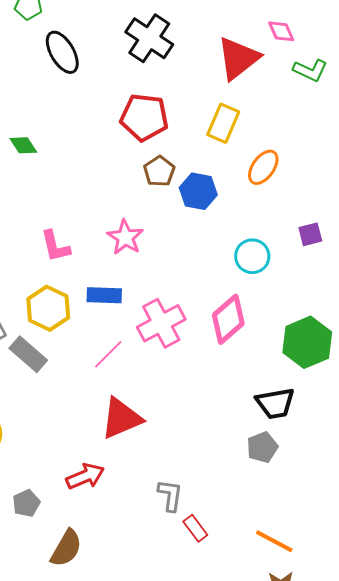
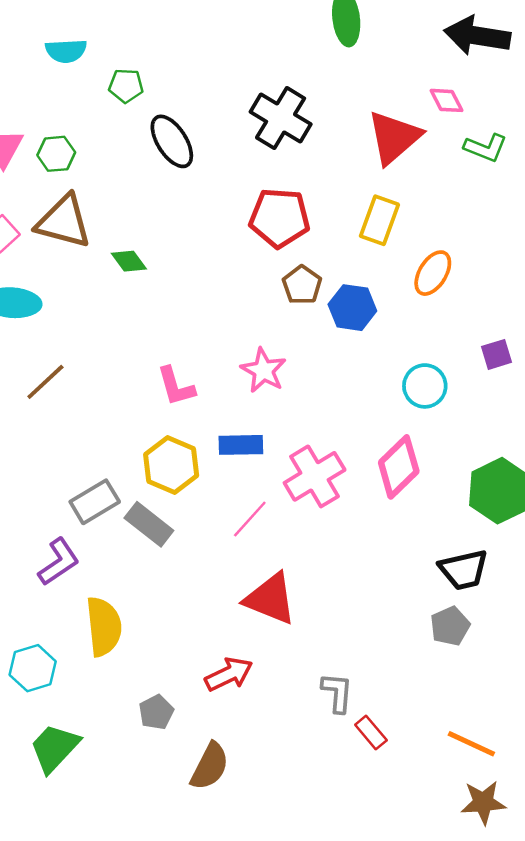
red triangle: (121, 418) -> (270, 599), turned 48

